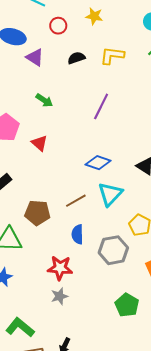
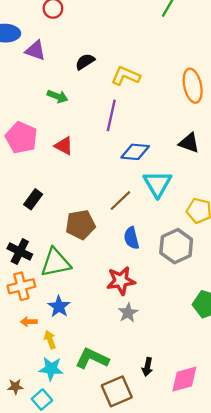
yellow L-shape: (112, 56) -> (126, 76), moved, turned 30
black semicircle: (76, 58) -> (85, 62), moved
purple line: (101, 106) -> (111, 115), moved

